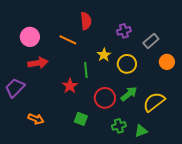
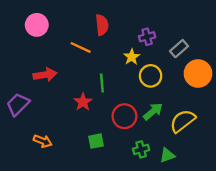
pink circle: (30, 37) -> (37, 25), moved
yellow star: (104, 55) -> (132, 57), moved
orange circle: (167, 62) -> (198, 74), size x1.5
green square: (81, 119) -> (96, 141), turned -32

